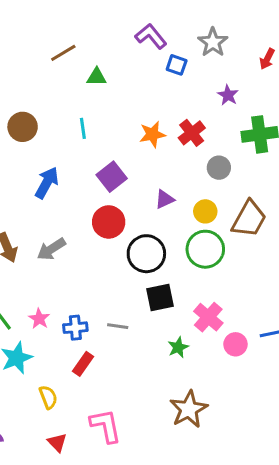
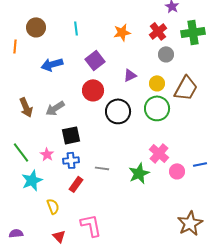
red cross: (192, 133) -> (158, 31), moved
blue arrow: (47, 183) -> (52, 64), turned -135
black square: (160, 297) -> (71, 135), moved
gray line: (118, 326) -> (102, 168), moved
green star: (178, 347) -> (139, 173), size x1.5
brown star: (189, 409) -> (190, 223), moved

